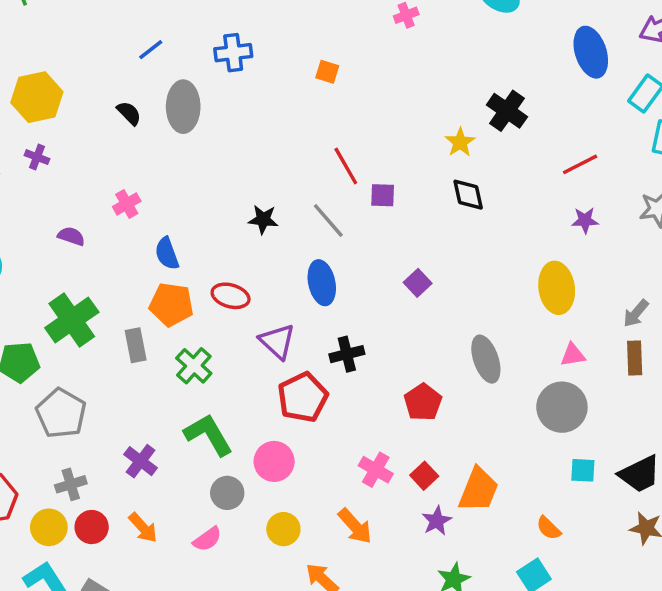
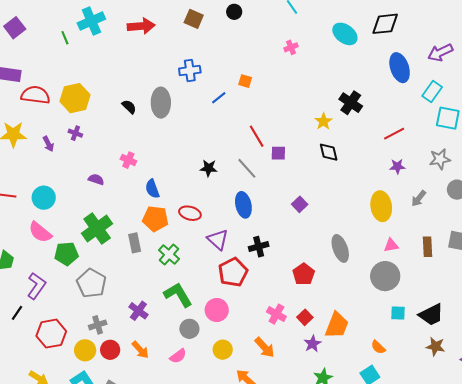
blue line: (151, 50) -> (219, 98), moved
pink cross: (127, 204) -> (128, 160), turned -35
gray arrow: (636, 313) -> (419, 198), moved

